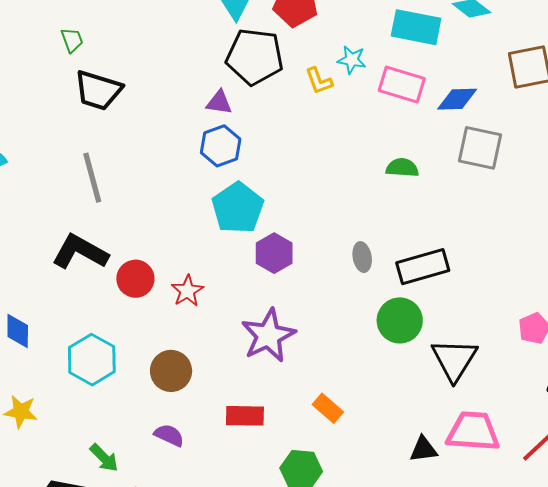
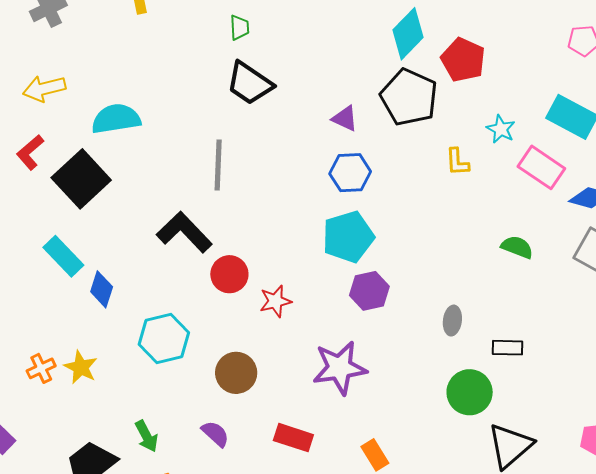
yellow L-shape: (319, 81) -> (457, 162), moved
purple triangle: (219, 102) -> (345, 118), moved
black rectangle: (423, 267) -> (507, 348), size x0.6

